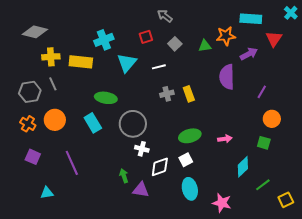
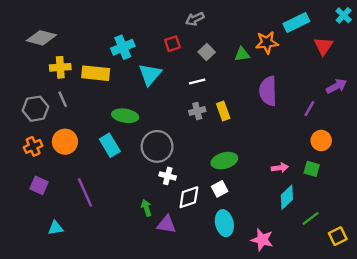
gray arrow: (165, 16) -> (195, 19), turned -63
cyan rectangle: (251, 19) -> (296, 22), turned -30
purple arrow: (249, 54) -> (337, 86), moved
white line: (159, 67) -> (197, 81), moved
orange cross: (28, 124) -> (33, 146), turned 35
pink arrow: (225, 139) -> (280, 168), moved

